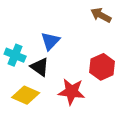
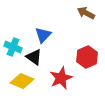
red star: (71, 92) -> (61, 78), turned -30

